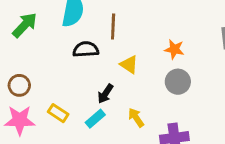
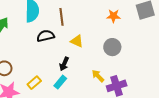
orange star: (174, 49) -> (114, 16), moved
yellow rectangle: (58, 113) -> (34, 83), turned -64
yellow arrow: (136, 118) -> (98, 76), moved

